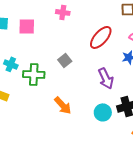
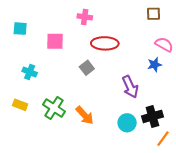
pink square: (27, 26) -> (55, 41), moved
red ellipse: (101, 37) -> (105, 43), moved, turned 50
green cross: (34, 74) -> (54, 108), moved, turned 30

